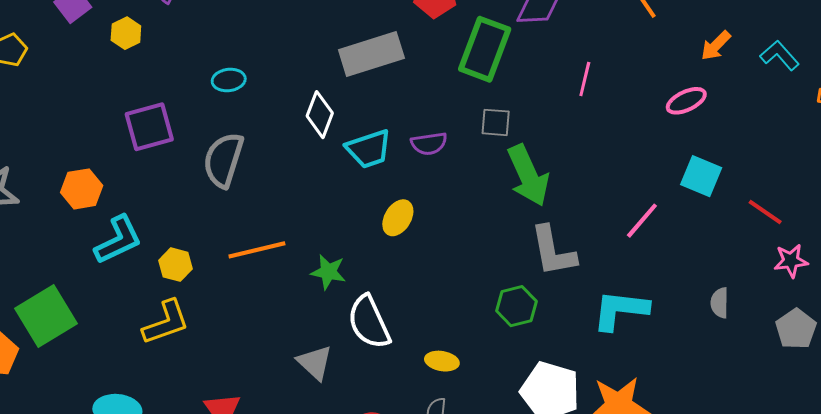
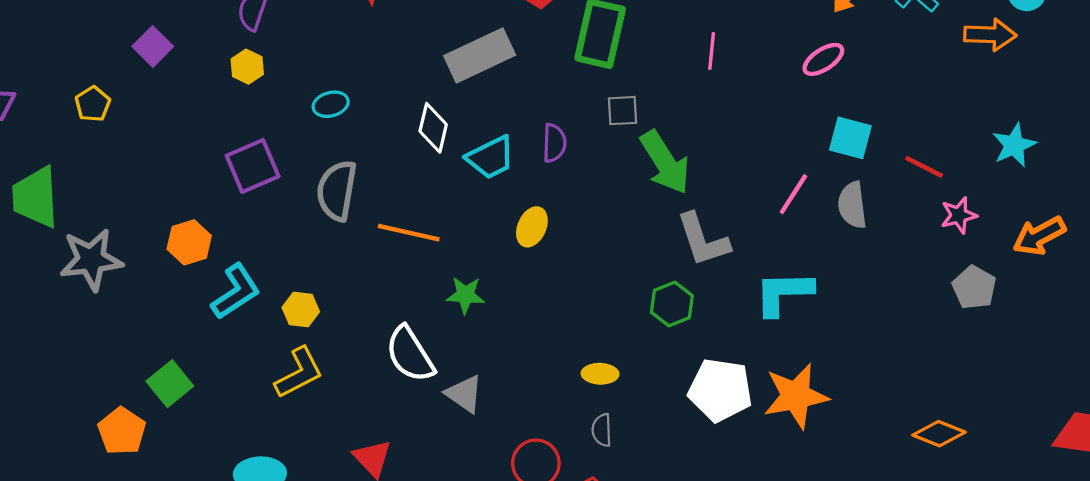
yellow hexagon: (126, 33) -> (247, 67), moved
purple semicircle: (429, 144) -> (554, 143), turned -72
orange line: (257, 250) -> (409, 233), moved, turned 34
gray semicircle: (720, 303) -> (852, 205), moved, size x1.4
green square: (46, 316) -> (170, 384), size x0.7
white semicircle: (369, 322) -> (410, 354), moved

